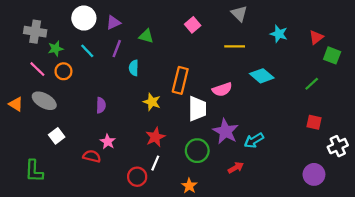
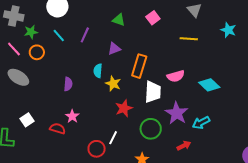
purple triangle: (113, 23) -> (114, 49), moved
green triangle: (146, 36) -> (119, 20), moved
cyan semicircle: (134, 68) -> (98, 71), moved
cyan diamond: (262, 76) -> (209, 85), moved
white square: (57, 136) -> (27, 120), moved
red star: (155, 137) -> (124, 108), moved

